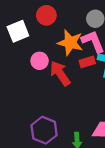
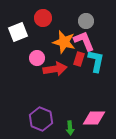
red rectangle: (87, 62) -> (79, 59), turned -56
red arrow: (60, 73) -> (55, 69), turned 115

